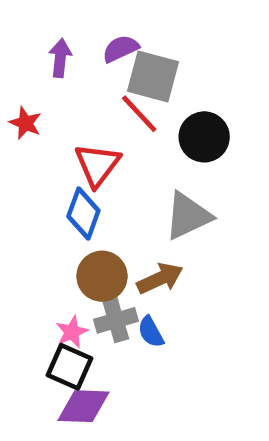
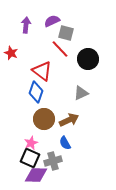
gray square: (153, 77) -> (66, 33), size x0.7
red triangle: (97, 165) -> (42, 71), turned -30
gray triangle: (188, 216) -> (81, 93), size x0.7
gray cross: (116, 320) -> (53, 161), moved

